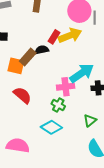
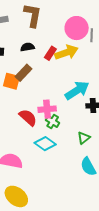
black semicircle: (42, 50) -> (27, 47), moved
pink cross: (66, 87) -> (47, 109), moved
red semicircle: (22, 95) -> (28, 117), moved

